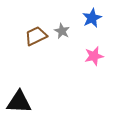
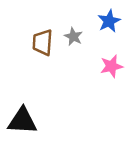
brown trapezoid: (36, 36) -> (43, 42), turned -60

